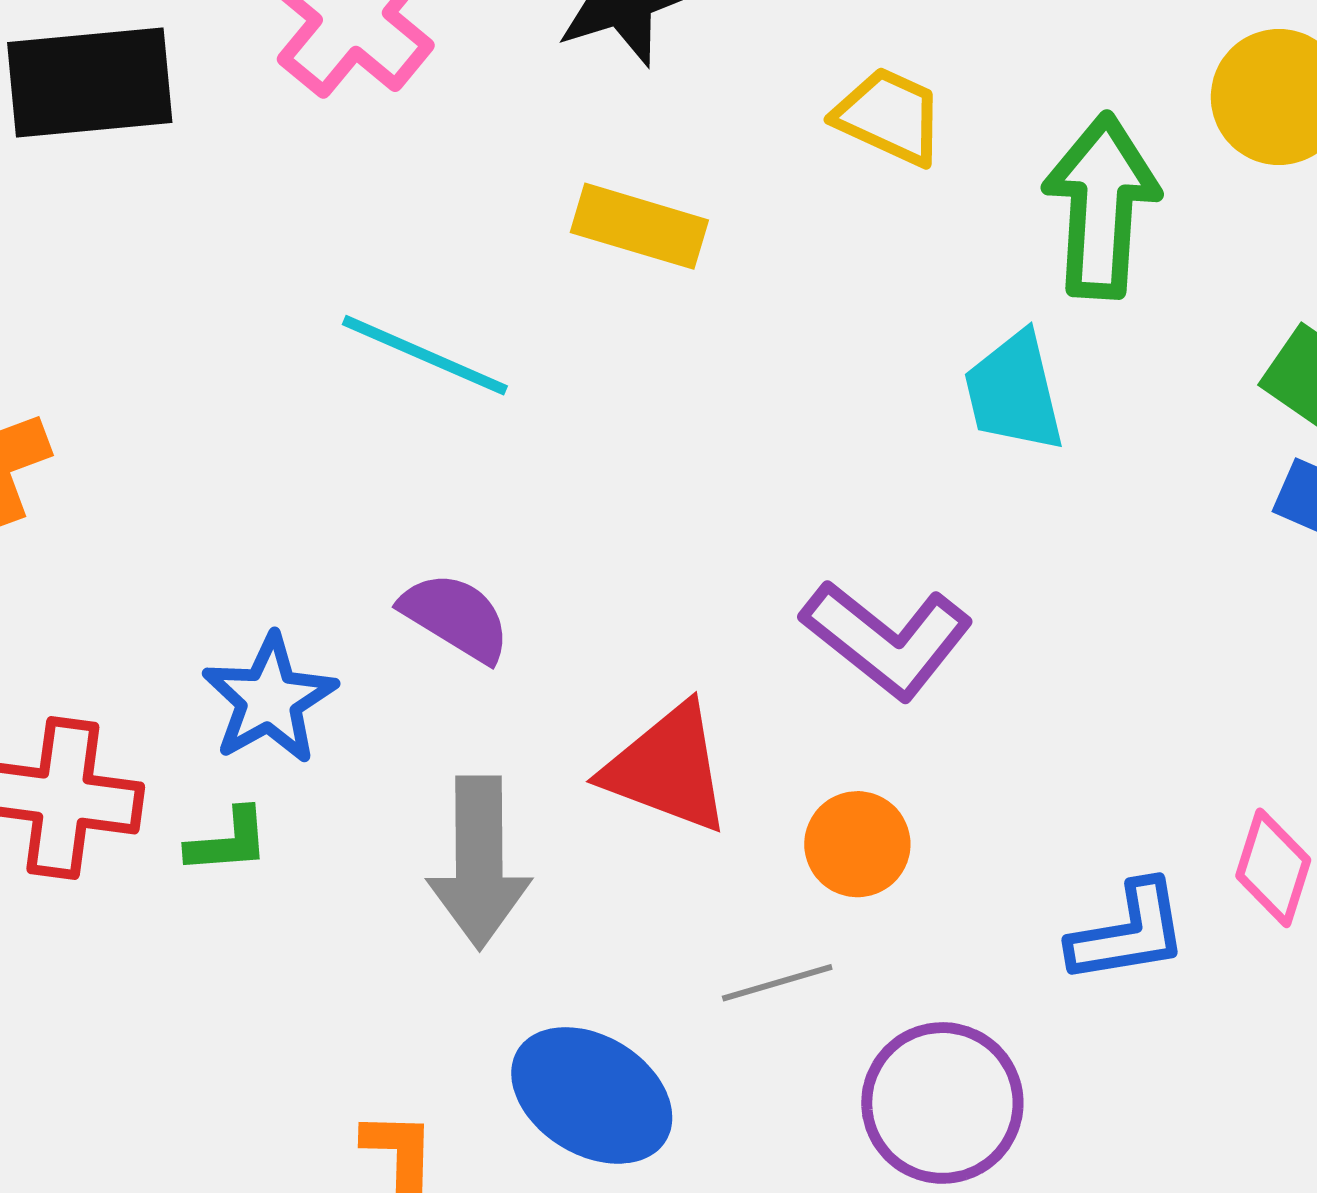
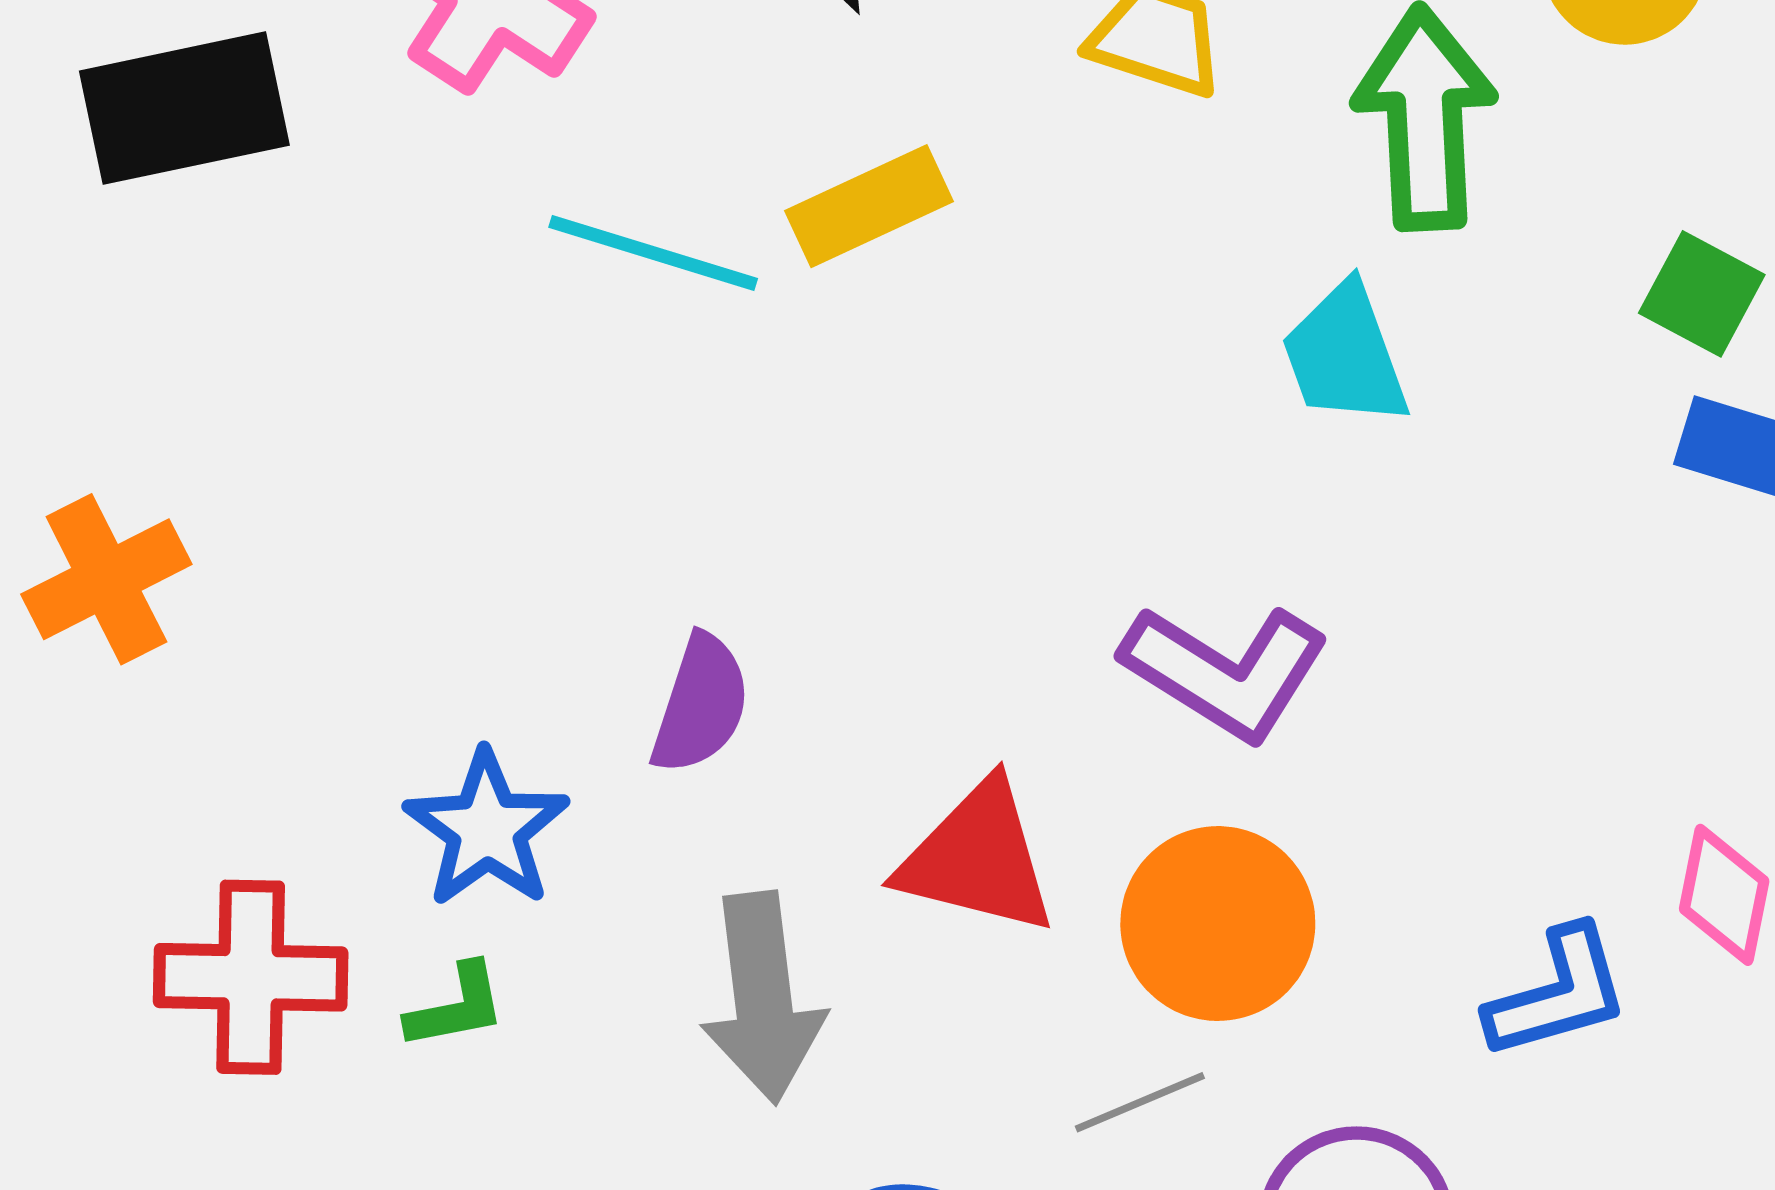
yellow rectangle: (639, 226) -> (869, 206), turned -35
cyan line: (425, 355) -> (653, 253), moved
purple semicircle: (456, 617) -> (701, 704), turned 83
orange circle: (857, 844) -> (1218, 924), size x1.5

